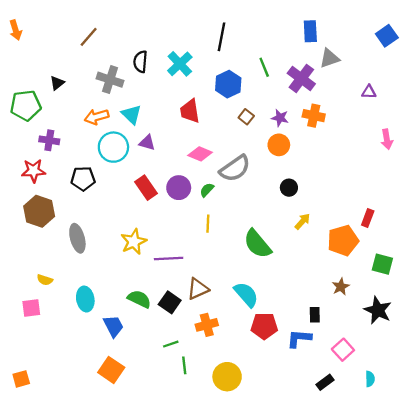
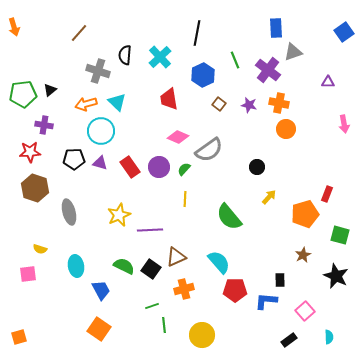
black triangle: (57, 83) -> (50, 90), moved
purple triangle: (147, 143) -> (100, 163), moved
orange circle: (279, 145) -> (286, 129), moved

